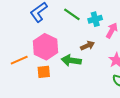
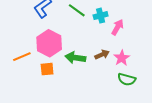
brown arrow: (88, 46) -> (102, 55), moved

